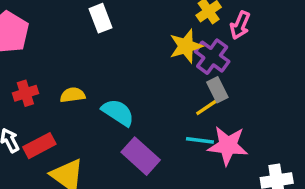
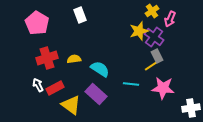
white rectangle: (100, 18) -> (80, 15), moved
red cross: (25, 93) -> (47, 58), size x1.5
cyan line: (200, 140) -> (131, 84), moved
purple rectangle: (141, 156) -> (96, 94), moved

